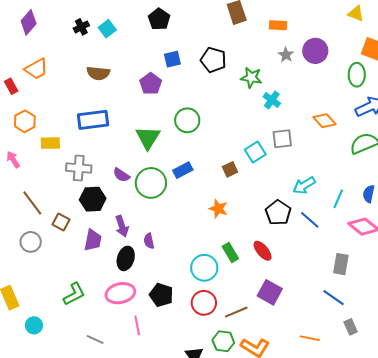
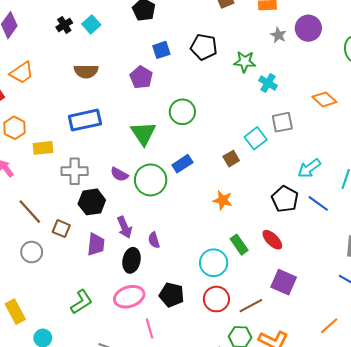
orange line: (310, 338) -> (329, 326), turned -48

